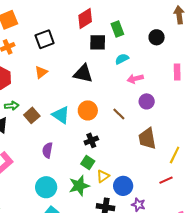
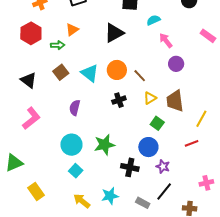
pink rectangle: (177, 72) -> (208, 36), turned -56
black triangle: (83, 74) -> (114, 33), turned -45
pink arrow: (135, 79) -> (166, 41), turned 63
green arrow: (12, 106) -> (58, 45), moved
brown line: (119, 114) -> (140, 76), moved
green square: (88, 162) -> (157, 123), moved
yellow triangle: (103, 176) -> (150, 98), moved

